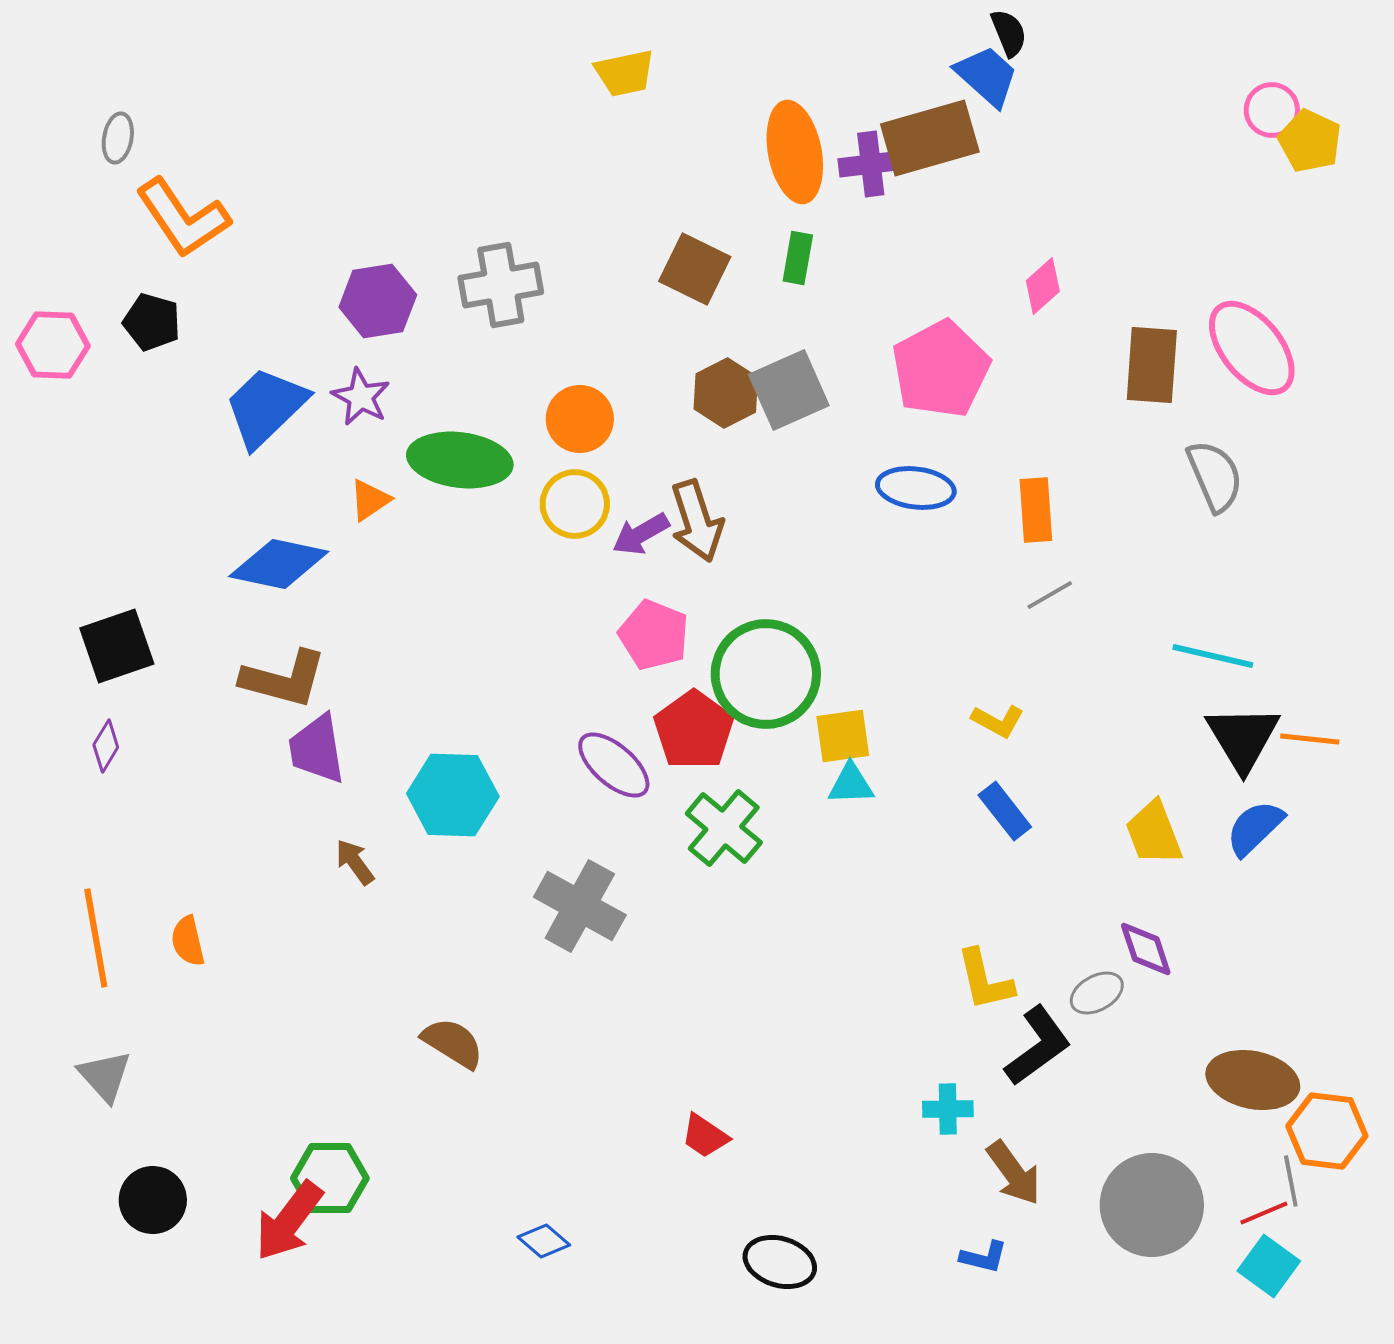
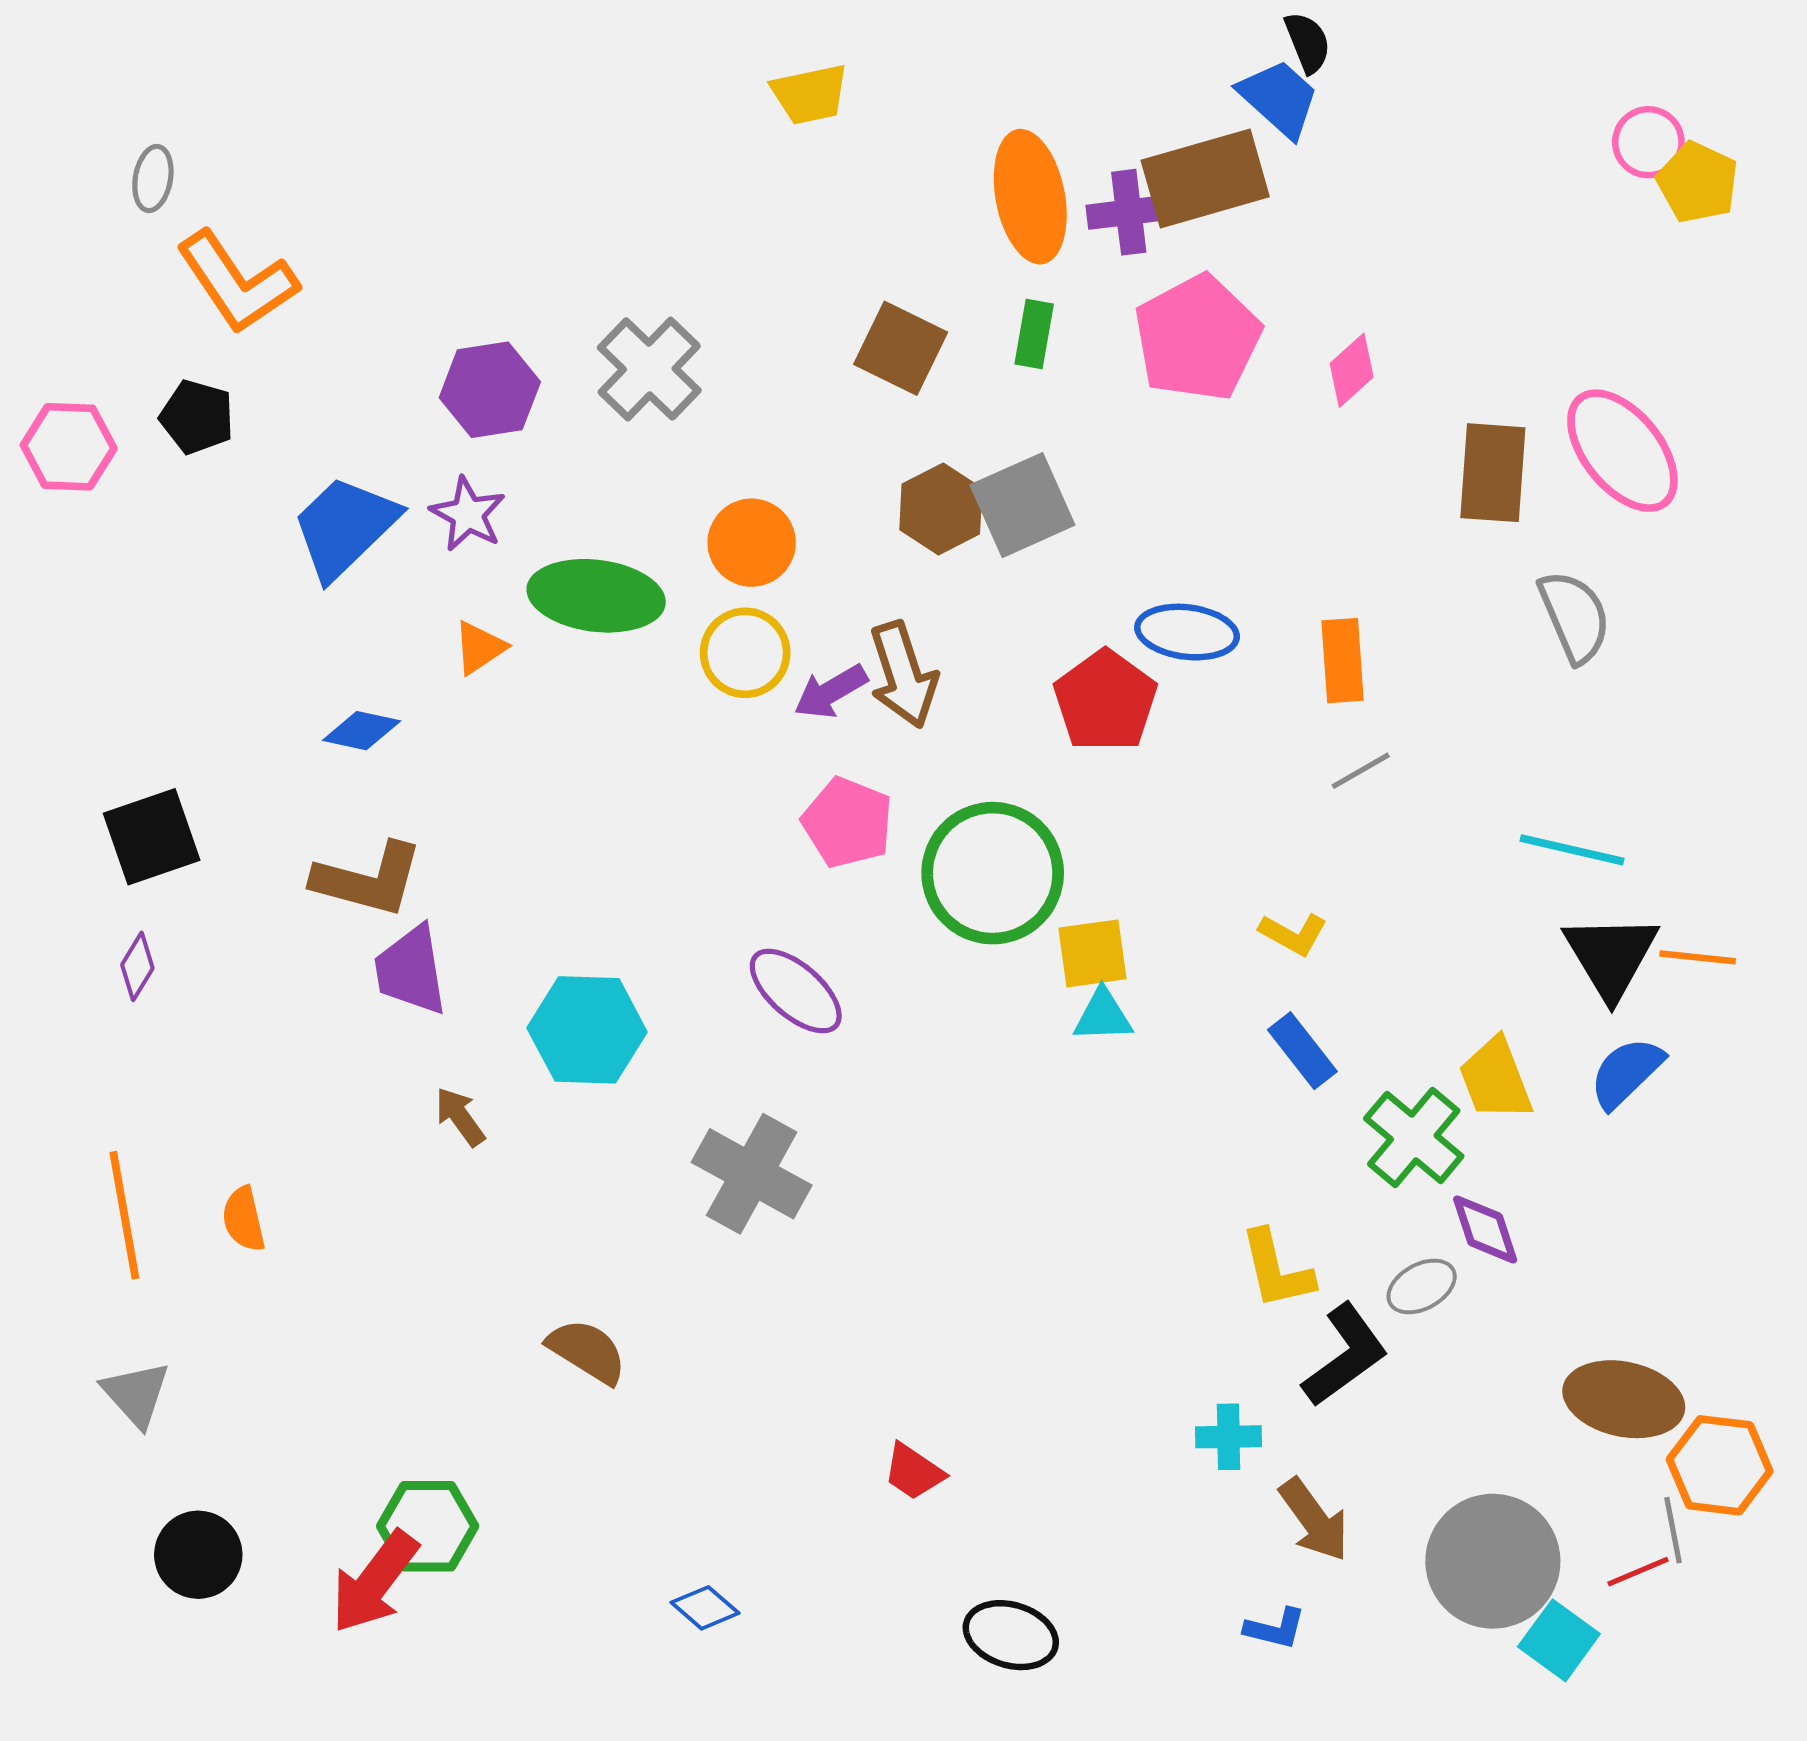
gray cross: (501, 285) -> (649, 369), turned -36
pink pentagon: (941, 369) -> (1197, 338), moved
blue diamond: (279, 564) -> (362, 731), size x0.6
red pentagon: (694, 730) -> (1105, 701), moved
green cross: (724, 828) -> (1414, 1137), moved
cyan square: (1269, 1266) -> (1559, 1640), moved

